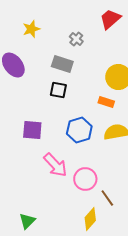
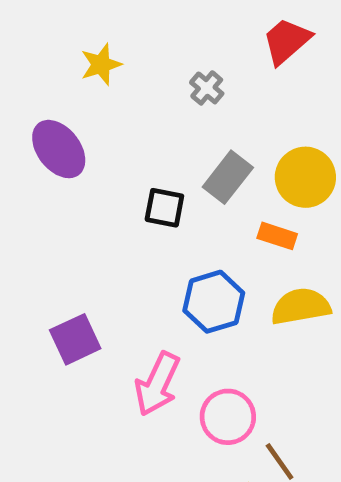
gray rectangle: (62, 64) -> (228, 177), moved, turned -70
purple square: (32, 130) -> (75, 339), moved, turned -30
pink arrow: (55, 165) -> (157, 384), turned 68

